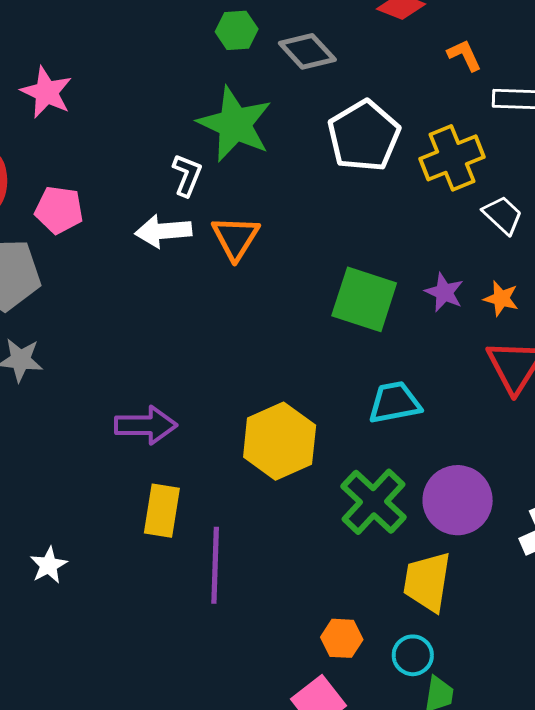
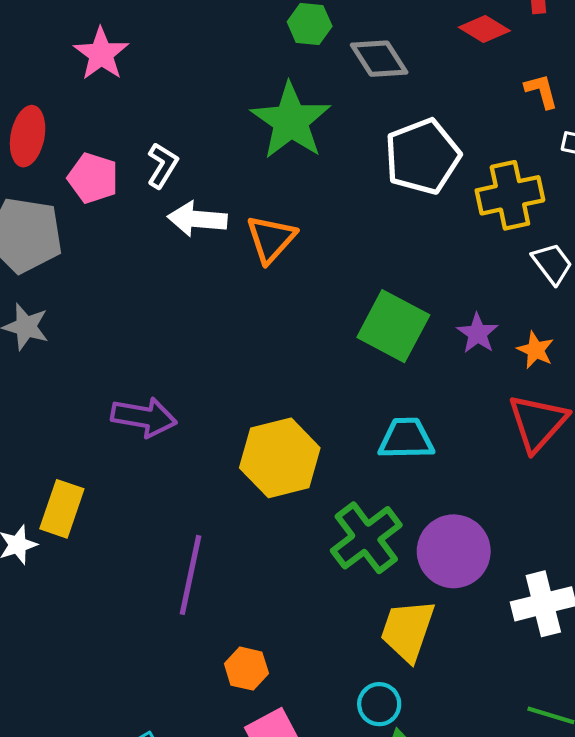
white L-shape: (187, 175) -> (162, 165), moved
yellow rectangle: (162, 511) -> (62, 509), moved
orange hexagon: (342, 638) -> (246, 669), moved

